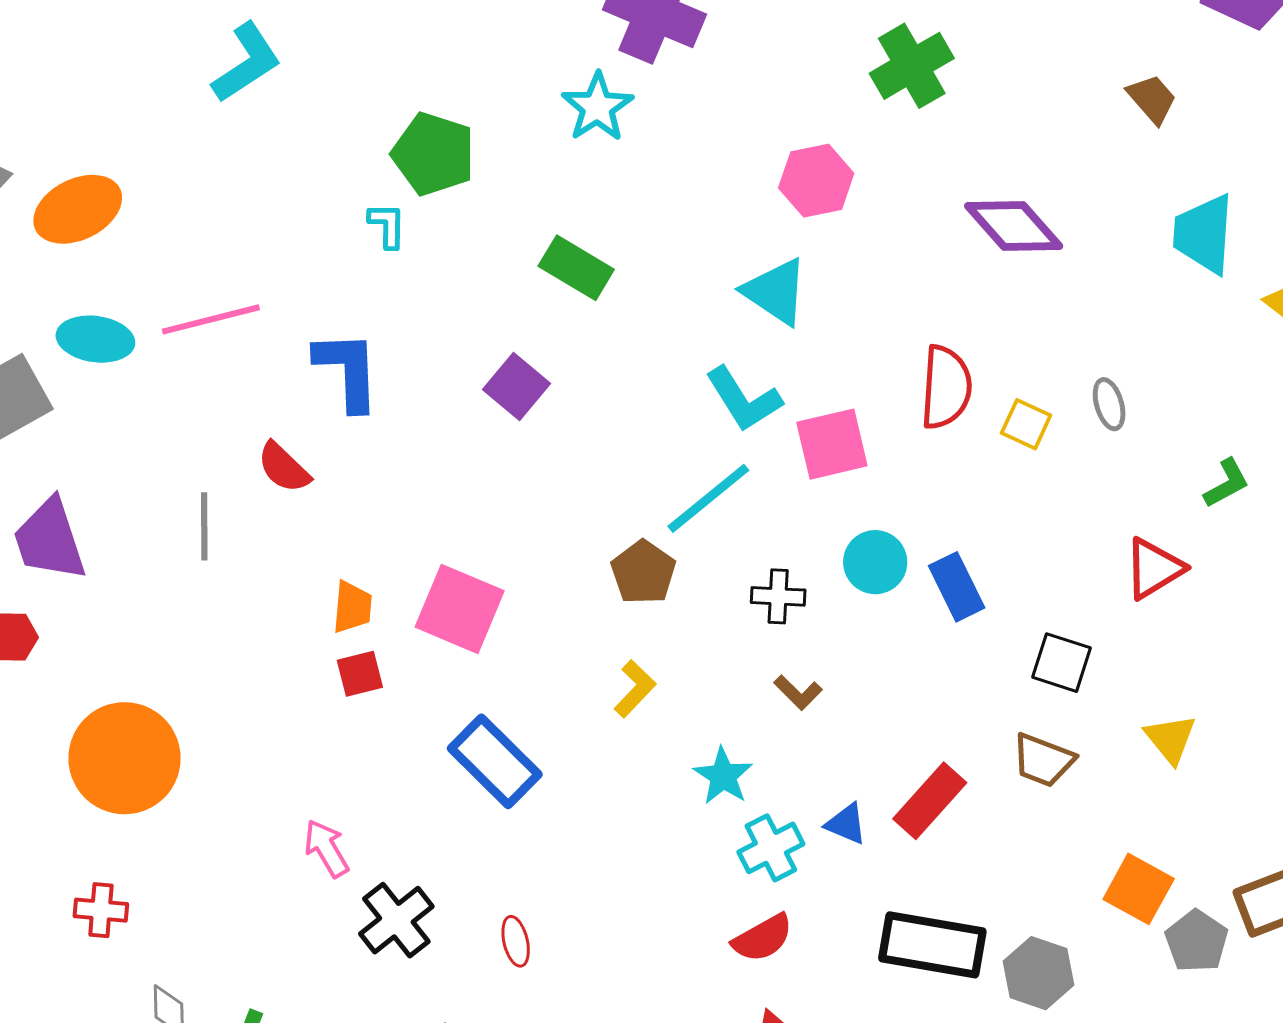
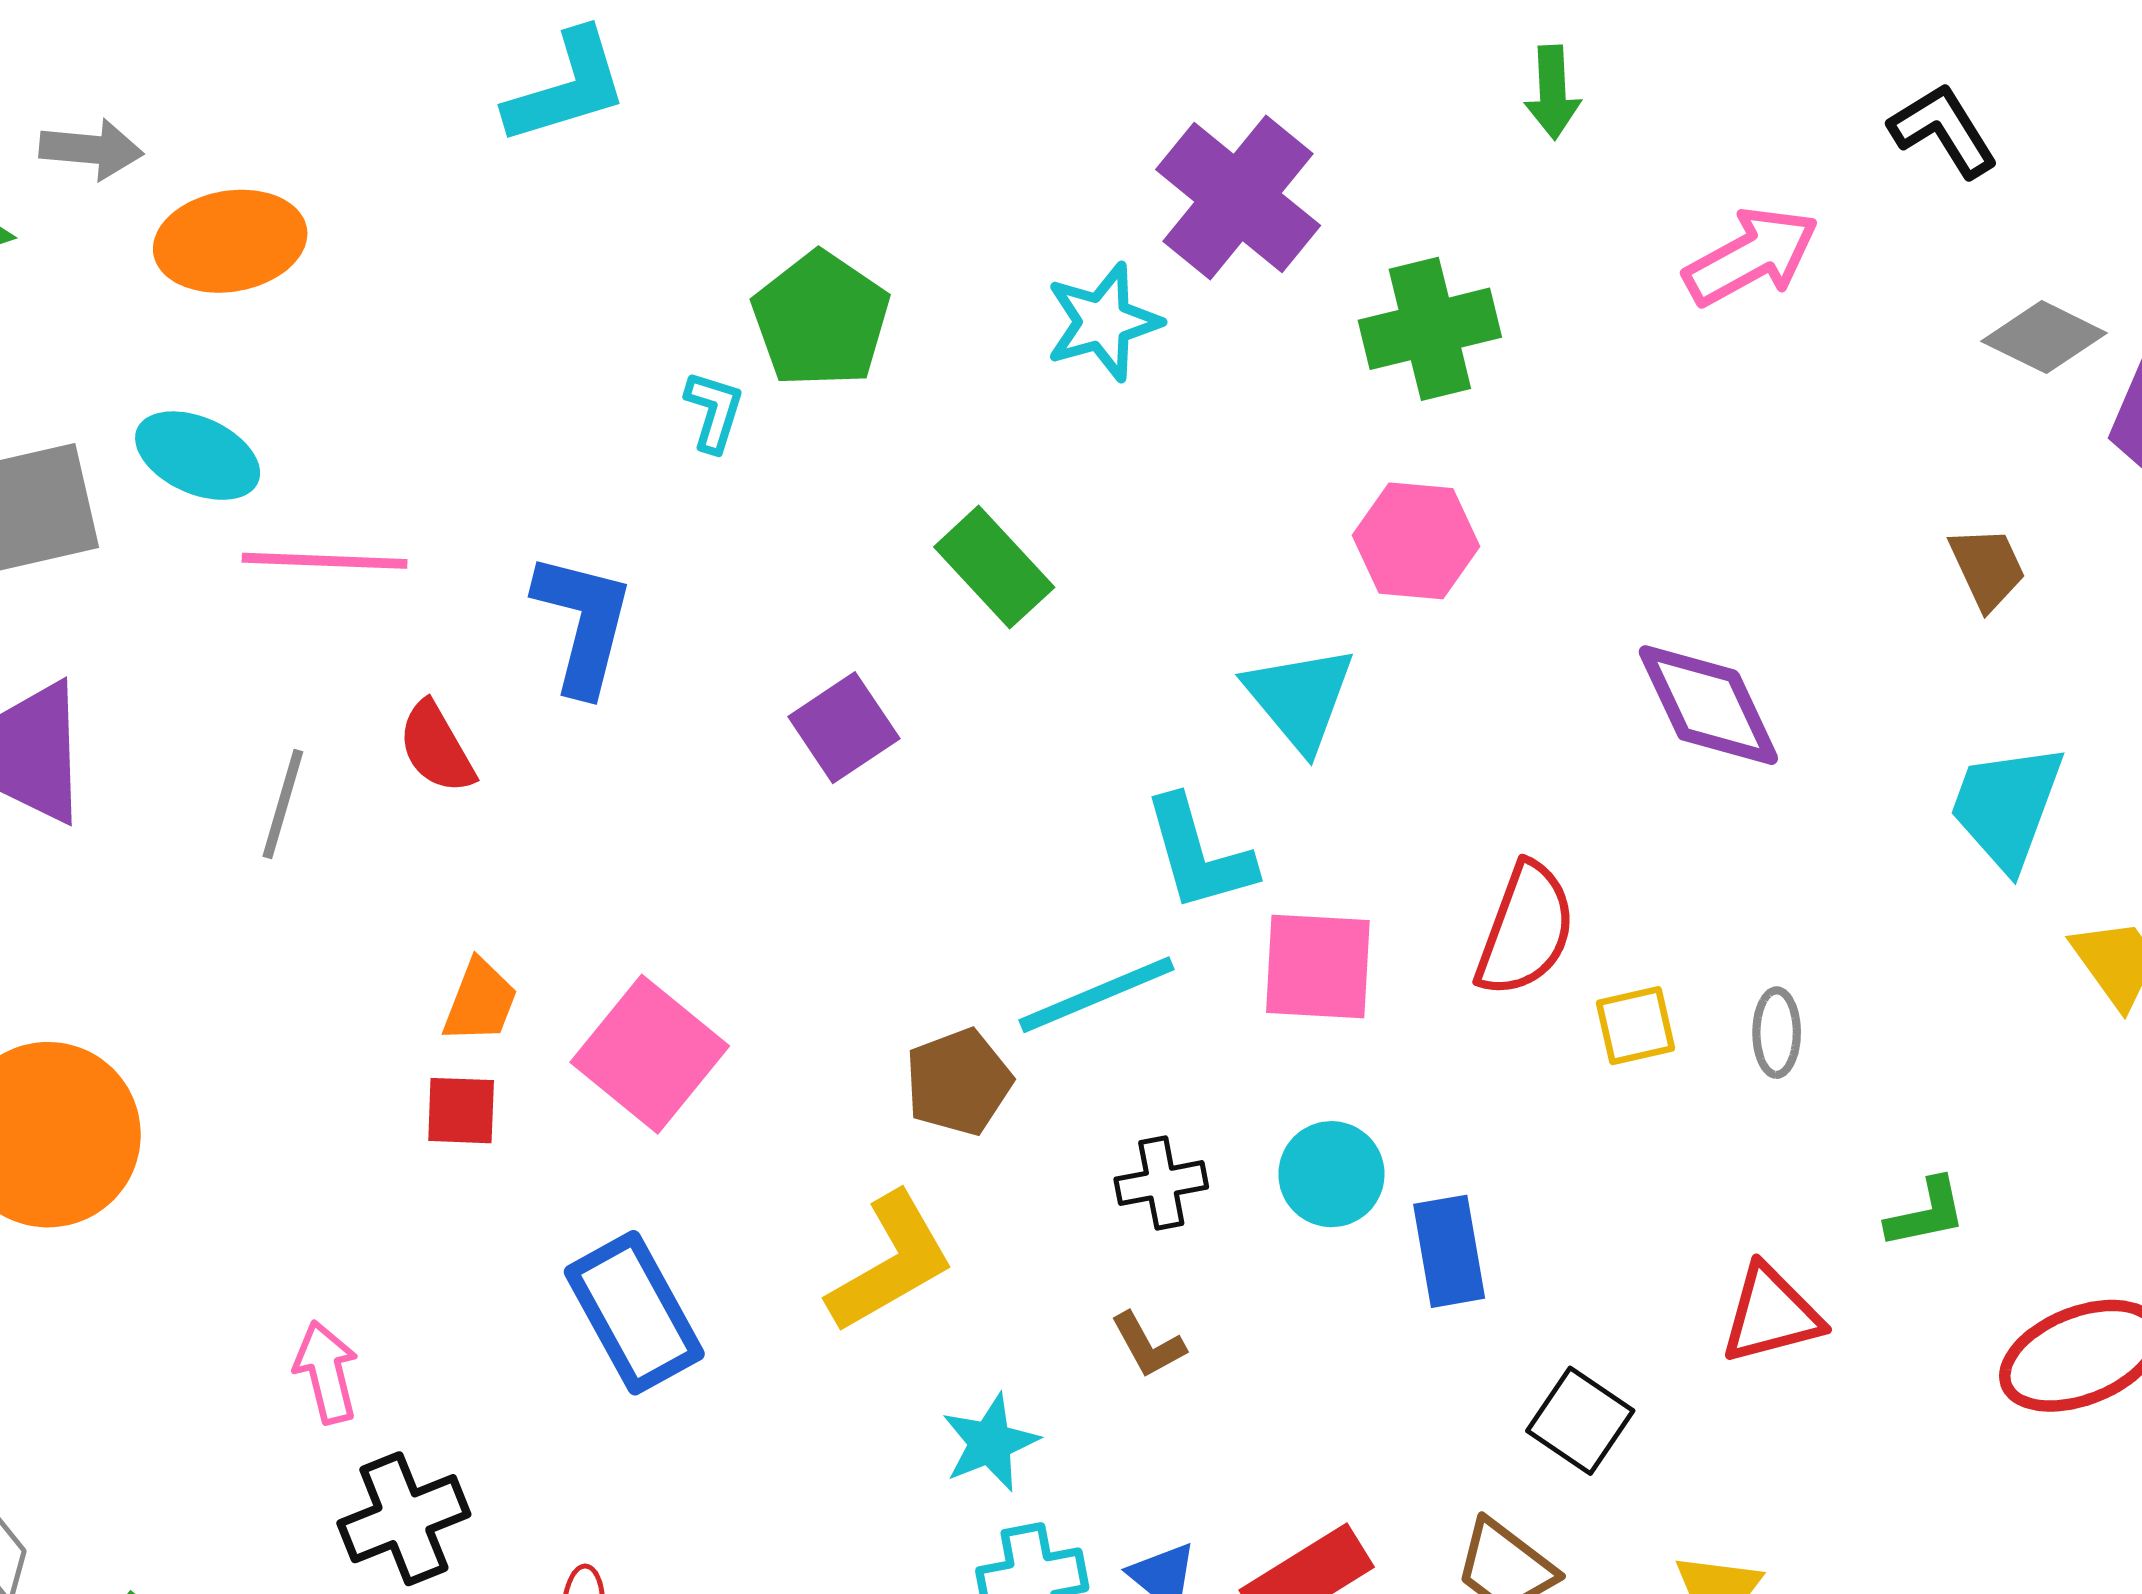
green cross: (912, 66) -> (1430, 329), moved
pink line: (211, 319) -> (325, 561), moved
yellow square: (1026, 424) -> (1635, 1026), turned 36
black cross: (778, 596) -> (1161, 1183), turned -30
yellow L-shape: (635, 689) -> (891, 1263), size x1.6

